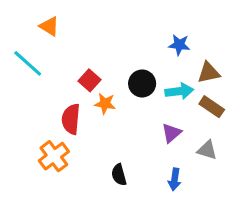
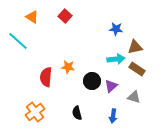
red square: (90, 80) -> (65, 16), moved
black circle: (142, 83) -> (92, 81), moved
orange cross: (54, 156) -> (35, 112), moved

